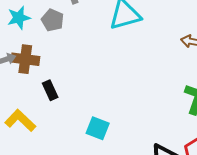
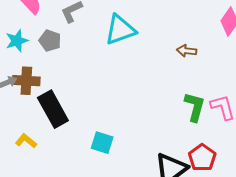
black rectangle: (50, 90) -> (53, 109), size x1.8
yellow L-shape: (20, 120) -> (26, 141), size x0.7

